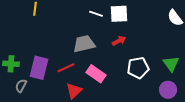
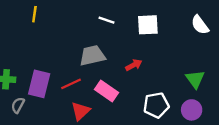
white square: (119, 14) -> (148, 25), moved
red arrow: (119, 41) -> (134, 65), moved
white pentagon: (138, 68) -> (156, 105), moved

